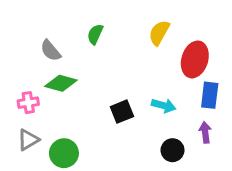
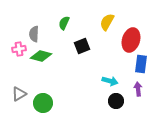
gray semicircle: (51, 51) -> (34, 34), turned 42
pink cross: (28, 103) -> (19, 49), moved
cyan arrow: (164, 106) -> (110, 81), moved
black square: (122, 112) -> (82, 46), moved

